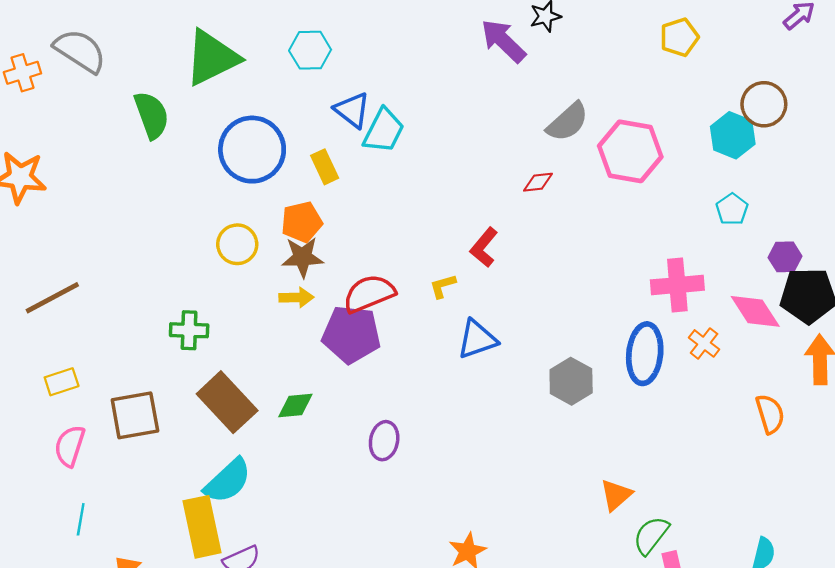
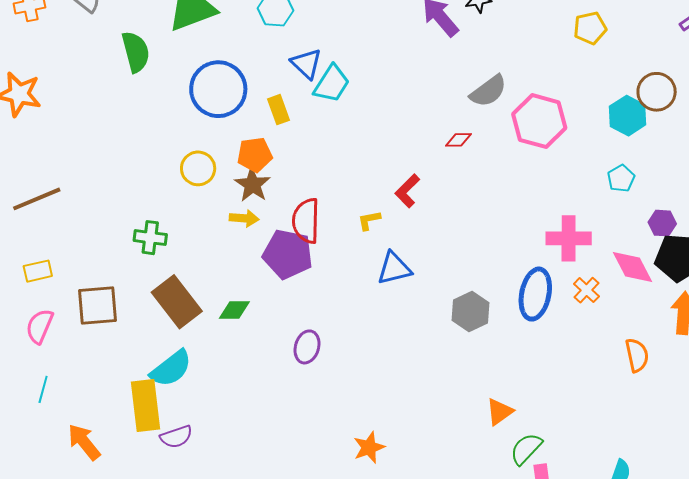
brown star: (303, 257) -> (252, 185), turned 30
red semicircle: (369, 294) -> (306, 221), turned -72

